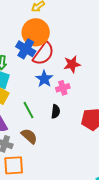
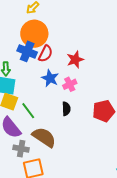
red semicircle: (44, 54) -> (45, 54), size x0.7
green line: (29, 110) -> (28, 111), moved
brown semicircle: (29, 136) -> (44, 137), size x1.4

